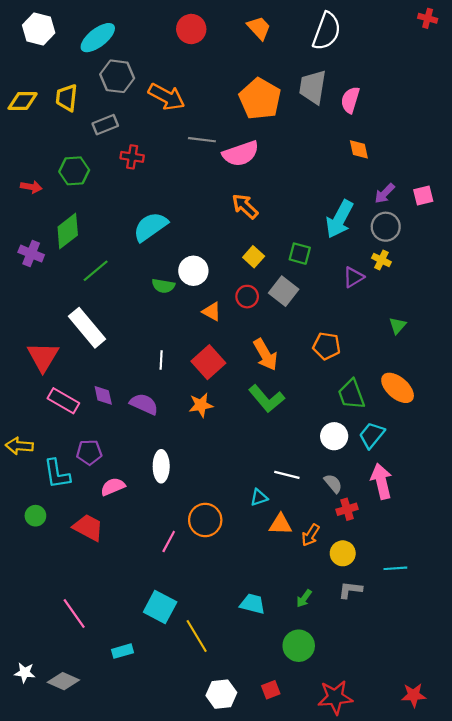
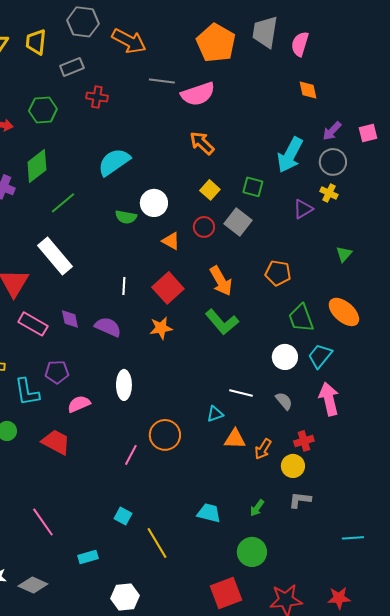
red cross: (347, 509) -> (304, 441), moved
cyan line: (395, 568) -> (353, 538), moved
cyan square: (160, 607) -> (123, 516), size x0.6
red square: (271, 690) -> (226, 593), size x1.8
white hexagon: (221, 694) -> (125, 597), moved
red star: (414, 695) -> (339, 598), moved

